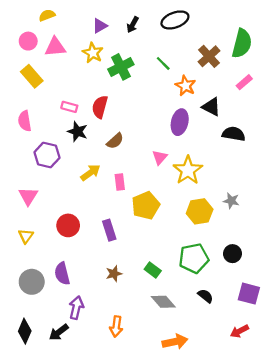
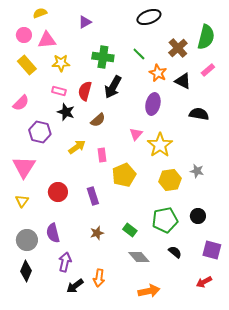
black arrow: (133, 25) -> (113, 87), moved, size x1.6
yellow star: (93, 53) -> (61, 63), moved, turned -30
green cross: (121, 67) -> (103, 57), turned 35
black triangle: (211, 107) -> (183, 81), moved
pink semicircle: (25, 121) -> (21, 103), turned -126
pink triangle: (28, 196) -> (24, 167), size x1.4
black diamond: (25, 331) -> (26, 271), moved
black arrow: (59, 332) -> (75, 286), moved

